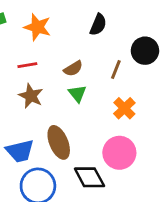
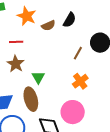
brown semicircle: (73, 69) -> (48, 26), moved
green triangle: (77, 94) -> (38, 77), moved

